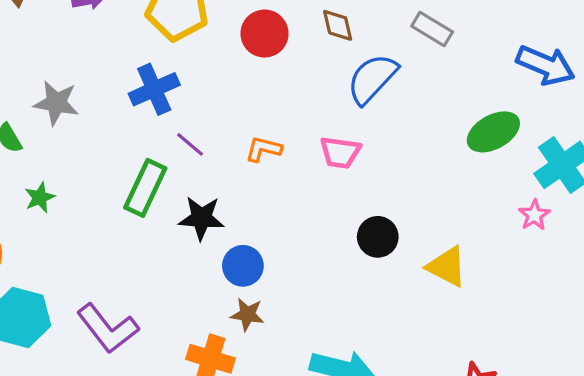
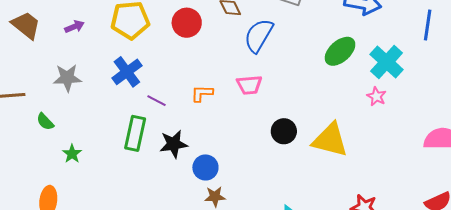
gray star: (56, 103) -> (67, 78), moved
yellow triangle: (447, 267) -> (330, 140), size x1.4

